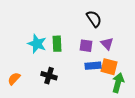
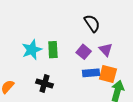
cyan star: (37, 44) -> (32, 50), turned 30
purple square: (86, 46) -> (84, 52), turned 32

